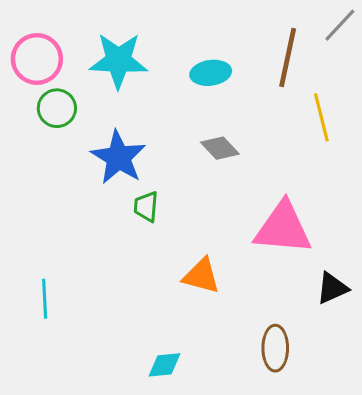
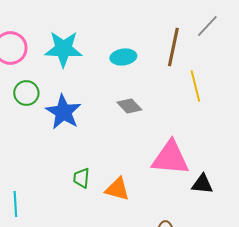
green circle: (57, 108) -> (26, 93), moved
green trapezoid: (146, 207) -> (81, 178), moved
black triangle: (332, 288) -> (202, 184), moved, turned 30

